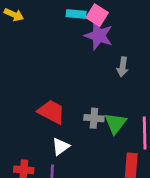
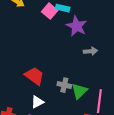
pink square: (97, 15) -> (50, 11), moved
gray arrow: (123, 67) -> (90, 51), turned -112

